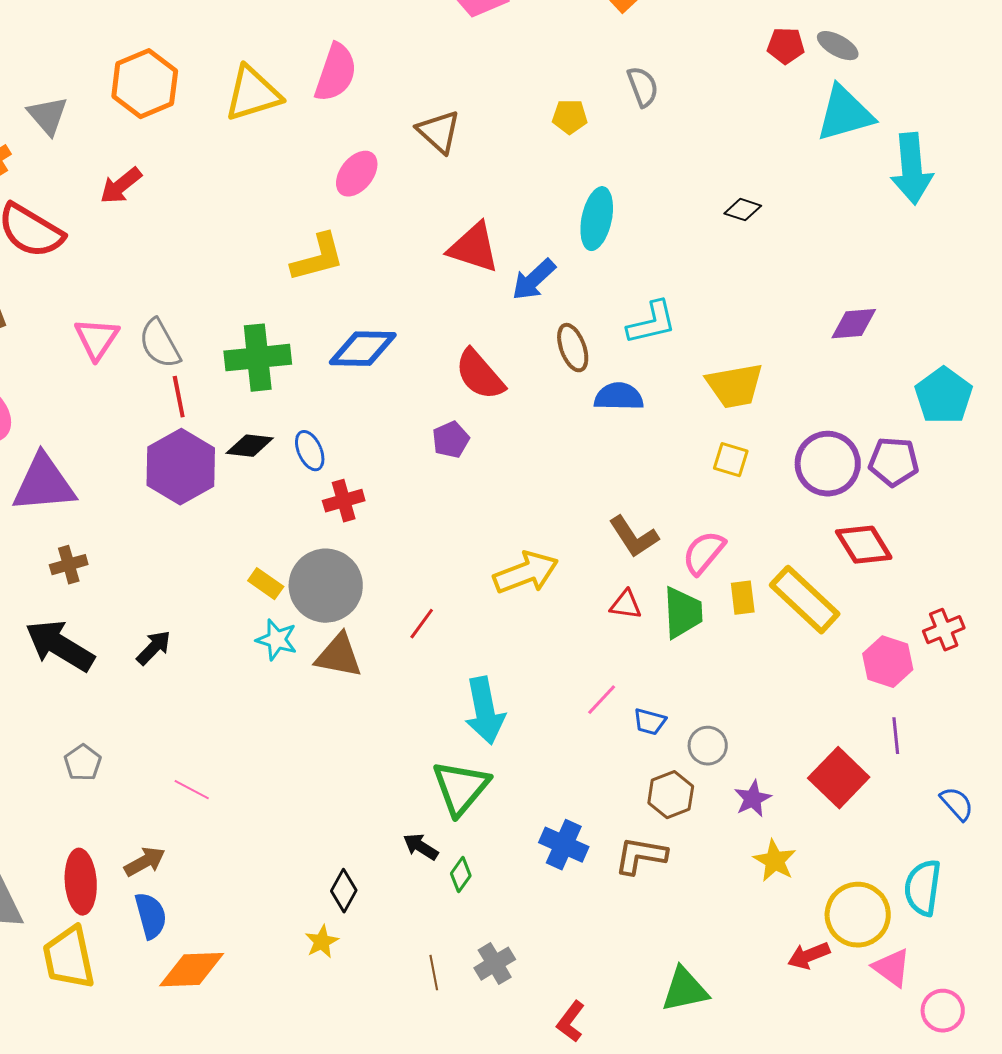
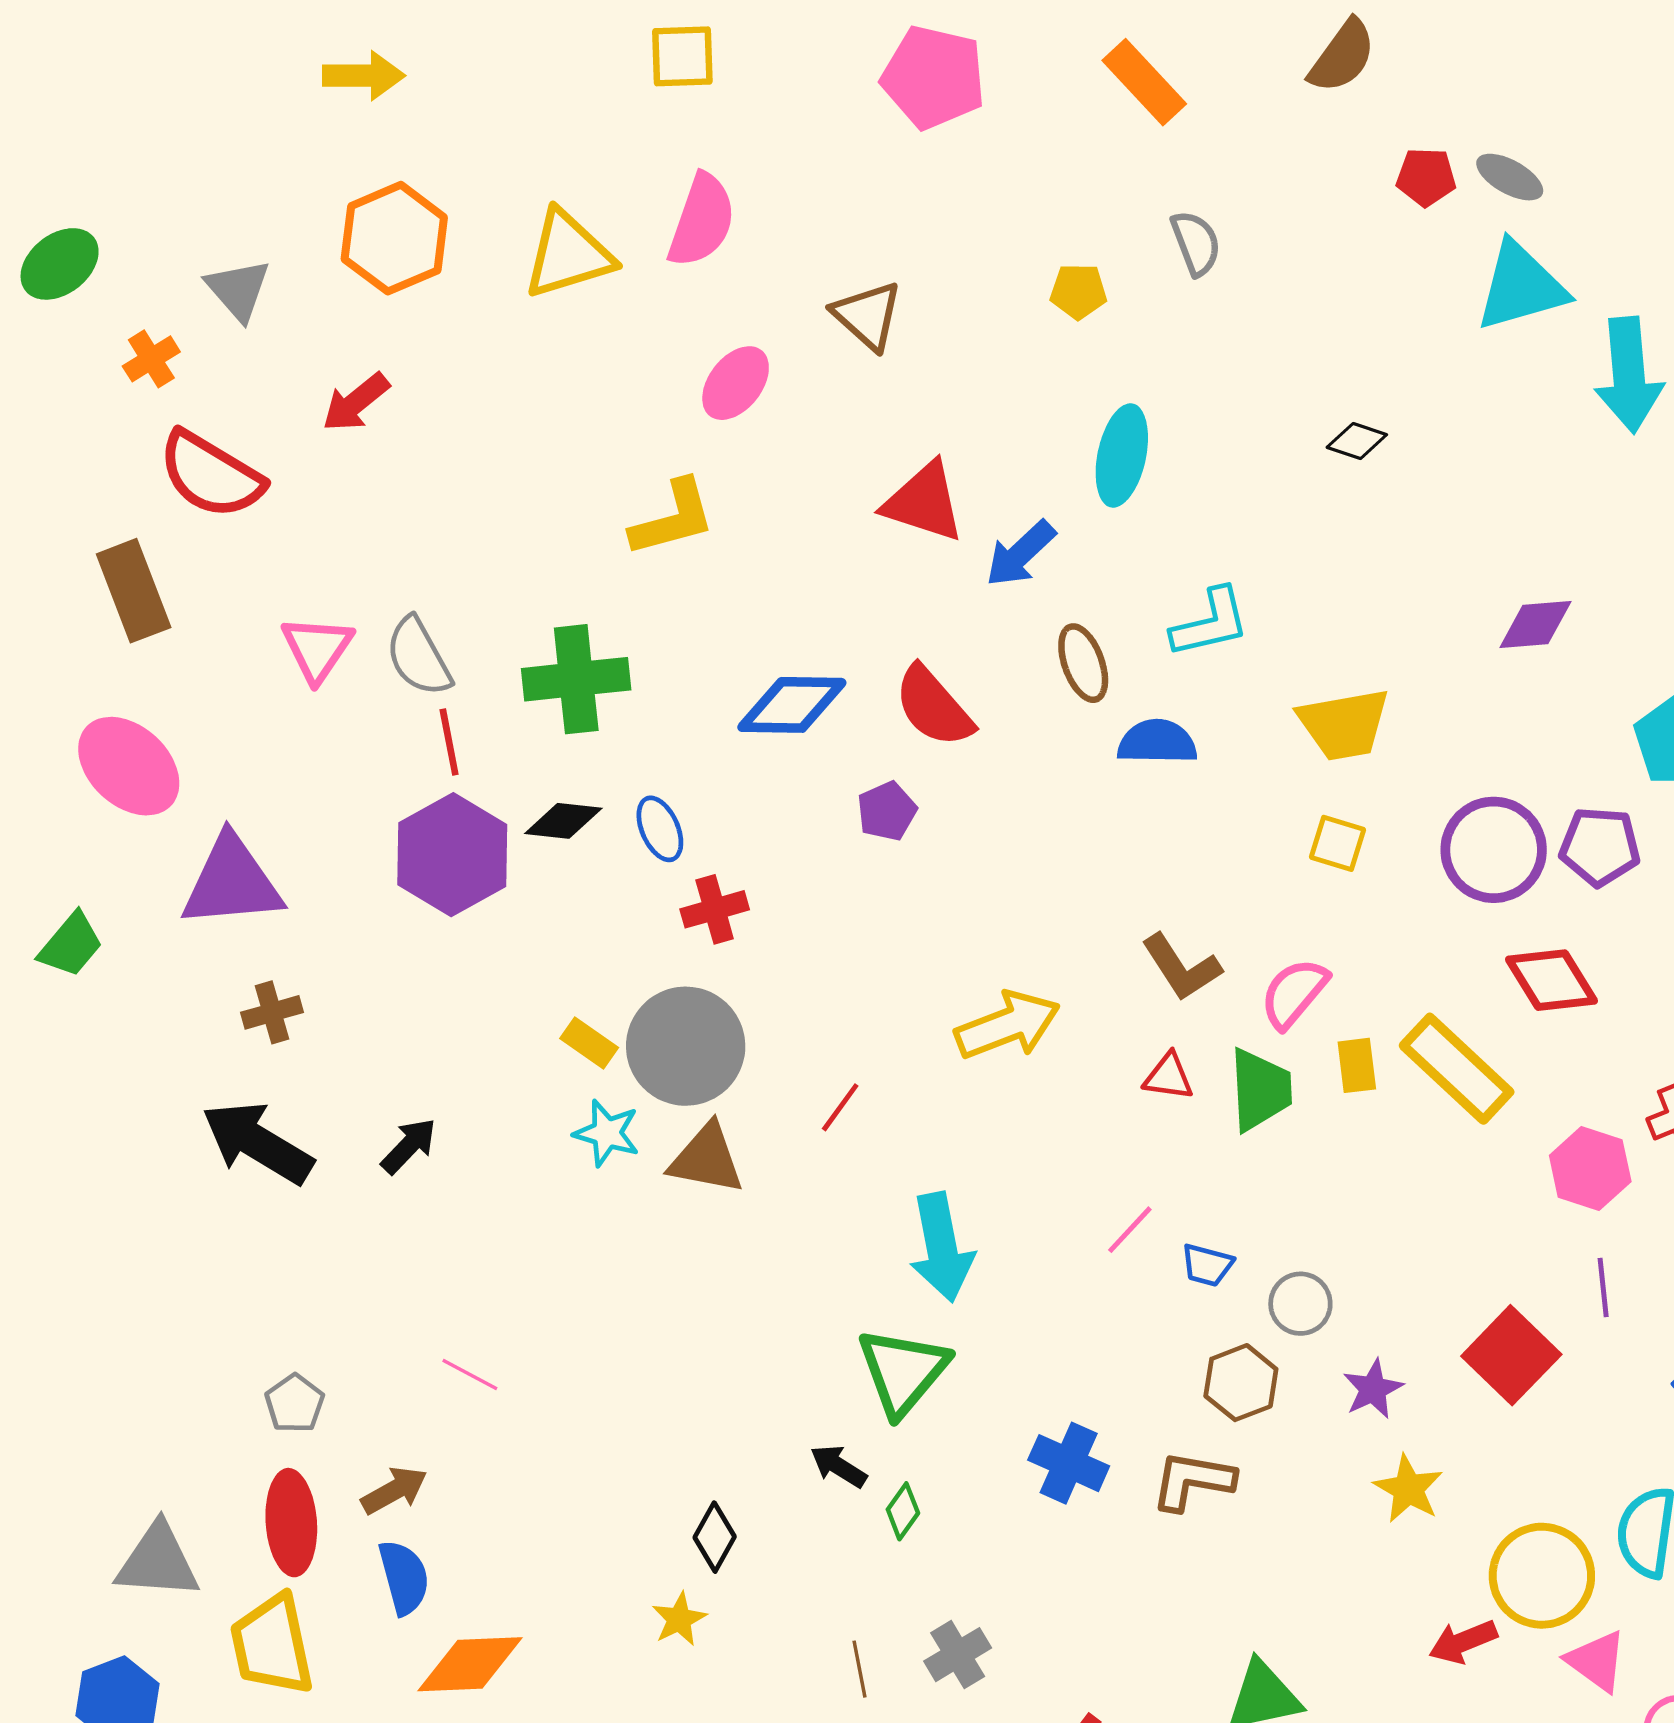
blue diamond: (363, 349) -> (792, 705), moved
gray pentagon: (83, 763) -> (295, 1403), moved

